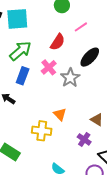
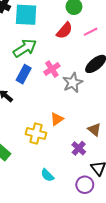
red semicircle: (58, 42) -> (65, 31), moved
orange triangle: (60, 114) -> (57, 119), turned 32

